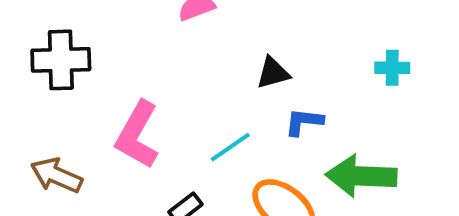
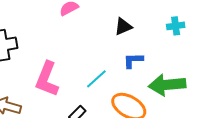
black triangle: (273, 73) -> (123, 26), moved

